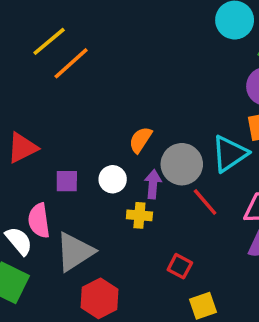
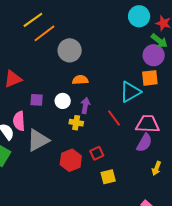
orange semicircle: (140, 140) -> (80, 80), turned 49
gray circle: (182, 164) -> (70, 50), moved
red square: (180, 266) -> (97, 153), turned 32
red hexagon: (99, 298) -> (71, 160), moved

